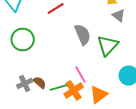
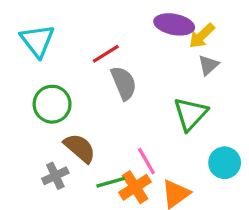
gray triangle: (119, 16) -> (208, 65), turned 40
gray semicircle: (83, 34) -> (124, 83), moved
brown semicircle: (40, 82) -> (80, 148), moved, size x1.5

